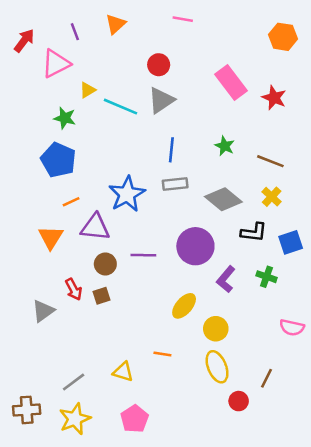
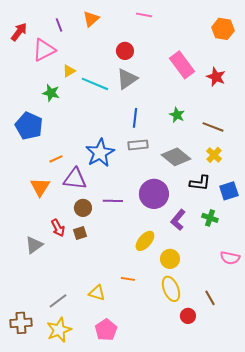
blue pentagon: (58, 160) -> (29, 126), moved
brown line: (267, 378) -> (210, 298), turned -56

